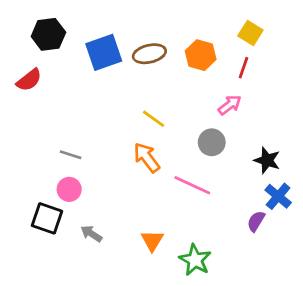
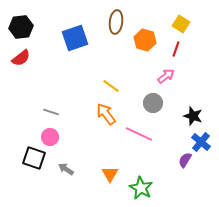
black hexagon: (48, 34) -> (21, 27), moved
brown ellipse: (149, 54) -> (116, 22), moved, turned -70

